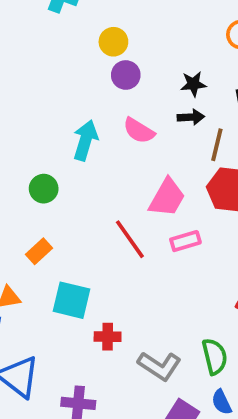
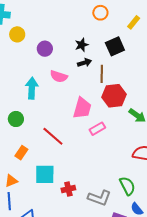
yellow circle: (113, 42) -> (17, 34), moved
red line: (130, 239) -> (53, 136), moved

